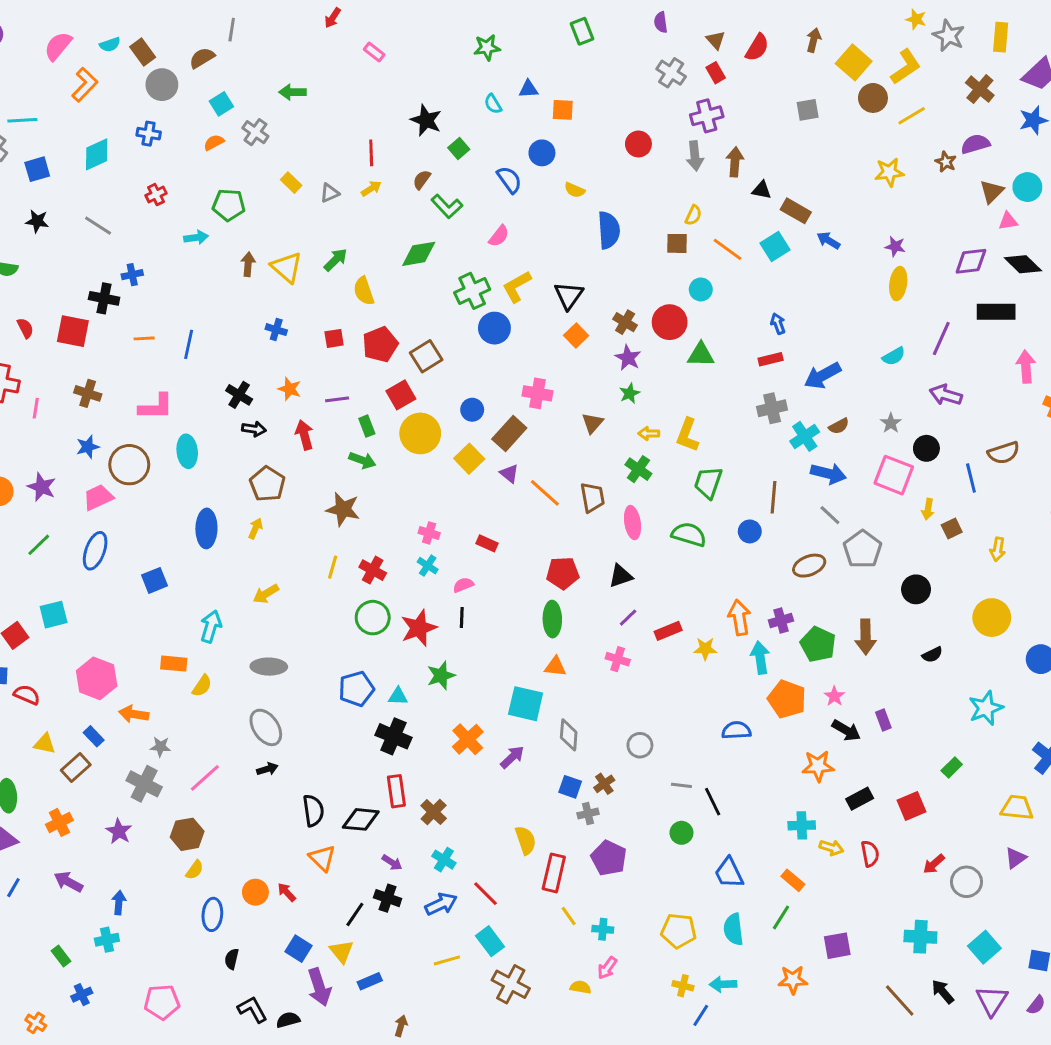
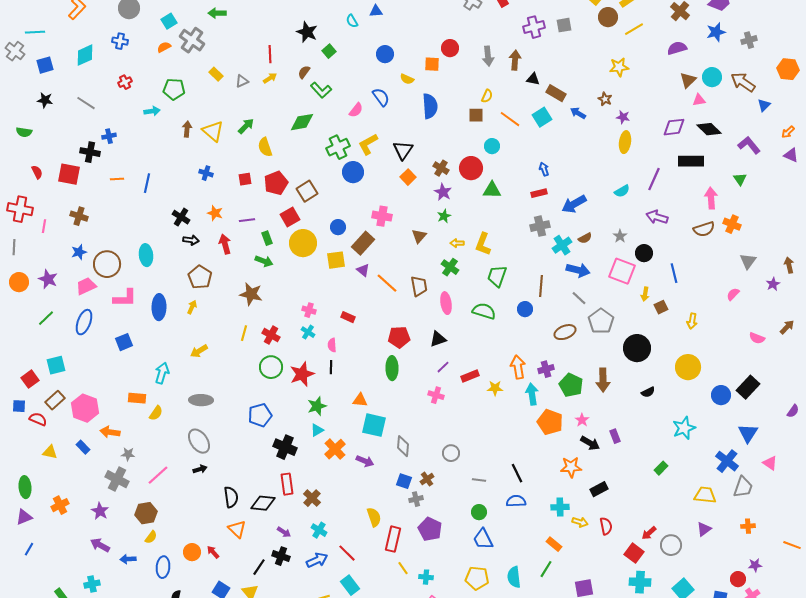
orange square: (563, 110) -> (432, 64), moved
purple cross: (707, 116) -> (534, 27), moved
gray cross: (255, 132) -> (192, 40), size x1.4
brown star: (946, 162) -> (605, 99), moved
blue semicircle: (509, 180) -> (381, 97), moved
pink L-shape: (156, 407) -> (125, 298), moved
brown semicircle: (1004, 453) -> (704, 229), moved
yellow square: (469, 459) -> (336, 260), turned 36
pink semicircle: (463, 585) -> (332, 345), turned -72
black circle: (916, 589) -> (637, 348), size x1.4
orange triangle: (555, 667) -> (360, 400), moved
cyan triangle: (398, 696) -> (317, 430), moved, turned -32
blue semicircle: (736, 730) -> (516, 501), moved
purple arrow: (512, 757) -> (365, 461), turned 66
brown rectangle: (76, 767) -> (55, 400), moved
black line: (713, 802) -> (517, 473), moved
red square: (912, 806) -> (634, 553), moved, turned -30
blue trapezoid: (729, 873) -> (483, 539), moved
purple arrow: (68, 882) -> (100, 545), moved
blue arrow: (119, 903) -> (128, 559), moved, turned -98

